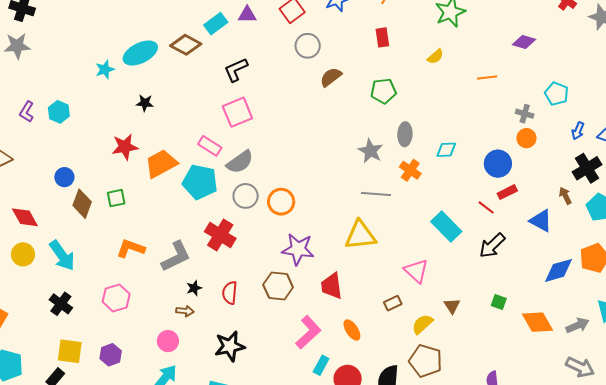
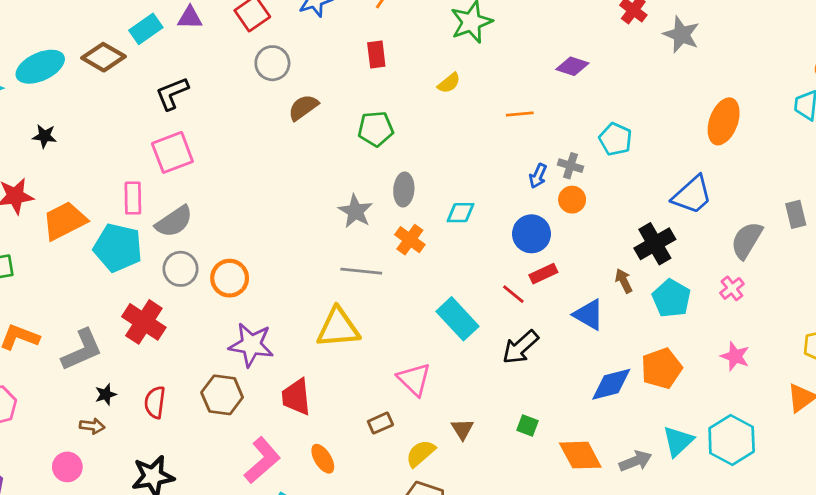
blue arrow: (578, 131) -> (538, 176), moved
pink rectangle: (210, 146) -> (133, 198), turned 55

